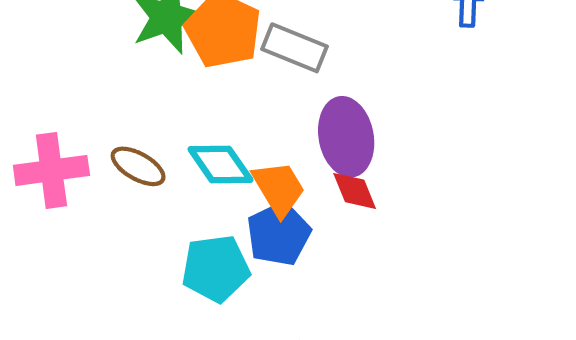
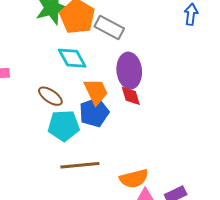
cyan diamond: (220, 164) -> (72, 58), moved
brown ellipse: (138, 166) -> (50, 96), moved

